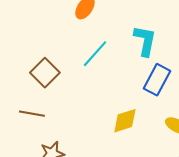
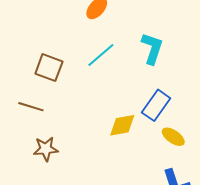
brown square: (45, 73) -> (49, 68), turned -32
blue rectangle: (157, 80) -> (156, 105), moved

